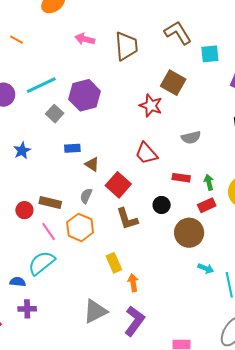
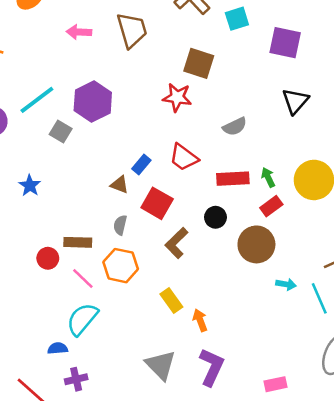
blue rectangle: (72, 148) -> (141, 165), moved, turned -35
red rectangle: (181, 178) -> (233, 179), size x1.4
brown L-shape: (127, 219) -> (177, 243), turned 75
gray triangle: (95, 311) -> (161, 365), turned -36

